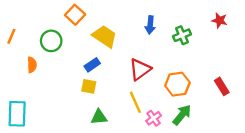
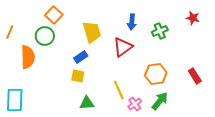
orange square: (75, 15) -> (54, 15), moved
yellow trapezoid: (105, 36) -> (92, 32), turned 40
orange semicircle: (32, 65) -> (28, 57), size x1.6
red triangle: (140, 69) -> (123, 47), moved

